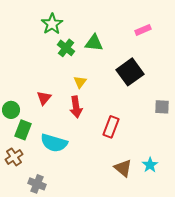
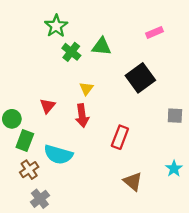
brown cross: (14, 157) -> (29, 170), moved
cyan star: (150, 165) -> (174, 169), moved
gray cross: (37, 184) -> (40, 199), turned 30

